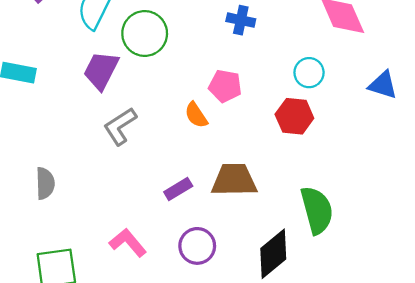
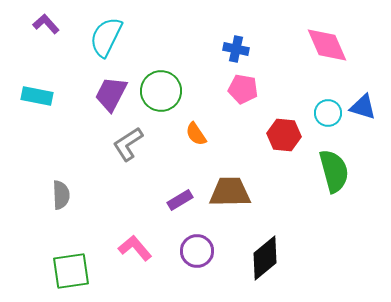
green circle: (145, 33) -> (161, 91), moved
cyan circle: (309, 73) -> (328, 113), moved
pink pentagon: (225, 86) -> (243, 89), moved
green semicircle: (317, 210) -> (334, 171), moved

